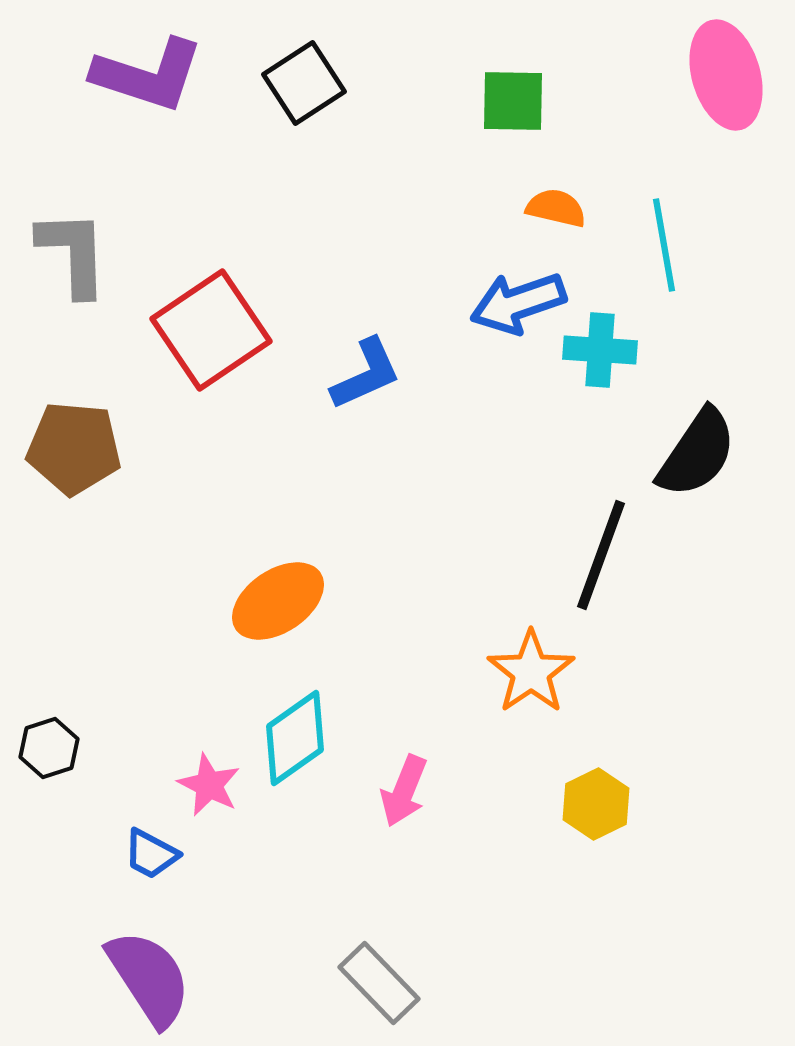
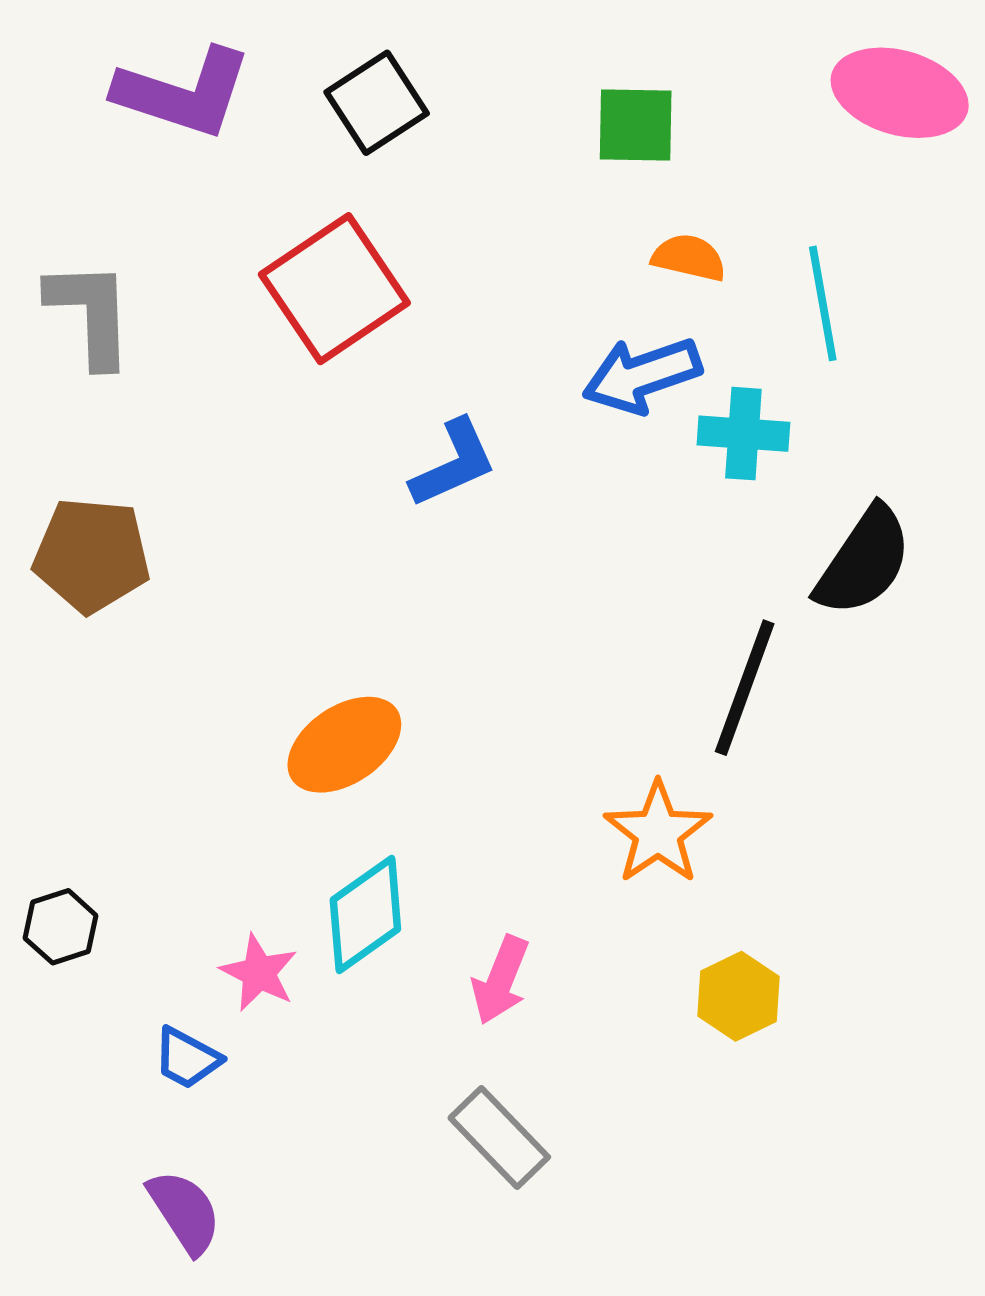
pink ellipse: (726, 75) -> (900, 93), turned -58
red square: (211, 330) -> (334, 289), moved
purple semicircle: (149, 978) -> (185, 1212), size x0.7
gray rectangle: (379, 983) -> (499, 1138), moved

